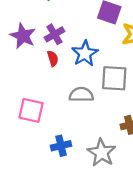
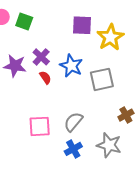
gray semicircle: (81, 95) -> (73, 122), moved, turned -35

